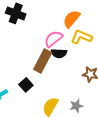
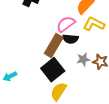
black square: (26, 85) -> (53, 70), moved, size x1.6
gray star: (76, 106) -> (83, 59), moved

